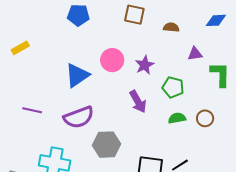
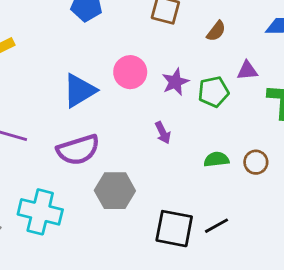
brown semicircle: (171, 27) -> (216, 31), turned 119
green pentagon: (173, 87) -> (213, 92), moved, turned -30
purple arrow: (138, 102) -> (163, 133), size x0.7

